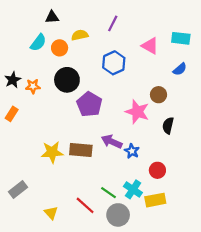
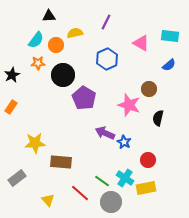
orange star: (33, 86) -> (38, 63), moved
brown rectangle: (81, 150) -> (61, 162), moved
yellow star: (52, 152) -> (35, 143), moved

